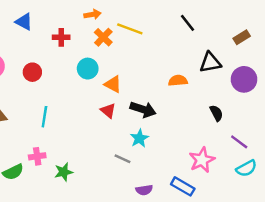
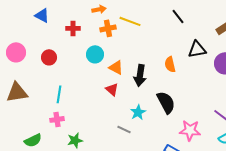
orange cross: (103, 37) -> (108, 28), turned 35
orange semicircle: (178, 81) -> (170, 64), turned -98
black arrow: (143, 109) -> (140, 75), moved, turned 80
black semicircle: (216, 113) -> (166, 102), moved, size x1.6
pink cross: (37, 156) -> (57, 119), moved
pink star: (202, 160) -> (190, 130), turned 30

